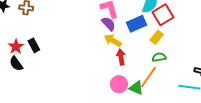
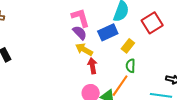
red square: (163, 15) -> (152, 23), moved
green semicircle: (159, 57) -> (131, 66), turned -80

